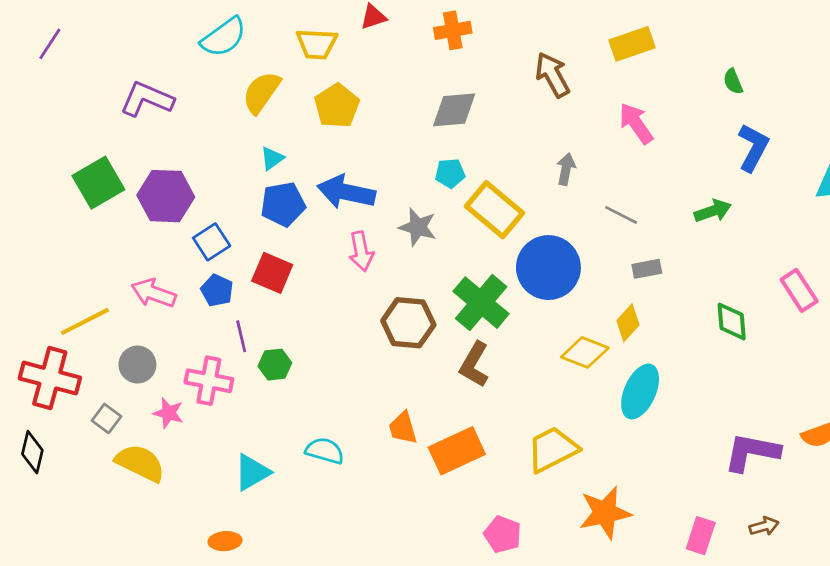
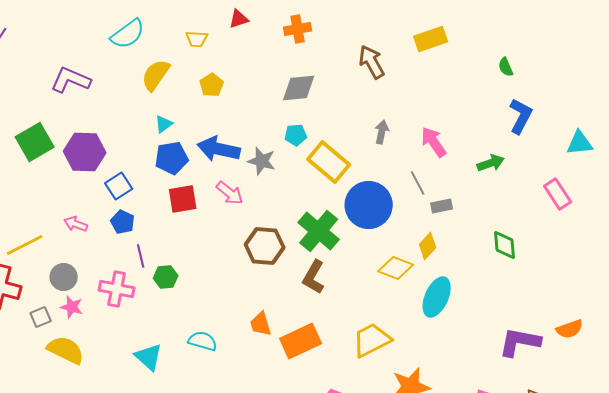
yellow trapezoid: (317, 44) -> (197, 39), size x0.7
yellow pentagon: (337, 106) -> (212, 85), size x0.7
pink arrow: (636, 123) -> (434, 142), moved
gray line: (621, 215) -> (418, 183), moved, turned 35
gray star: (418, 227) -> (262, 161), moved
pink arrow: (361, 251) -> (230, 193), turned -40
red square: (272, 273) -> (183, 199), moved, turned -32
pink rectangle: (799, 290) -> (558, 194), moved
pink arrow: (154, 293) -> (76, 224), size x0.7
pink star: (168, 413) -> (72, 307), moved
gray square: (106, 418) -> (41, 317), turned 30
cyan triangle: (252, 472) -> (149, 357), turned -48

